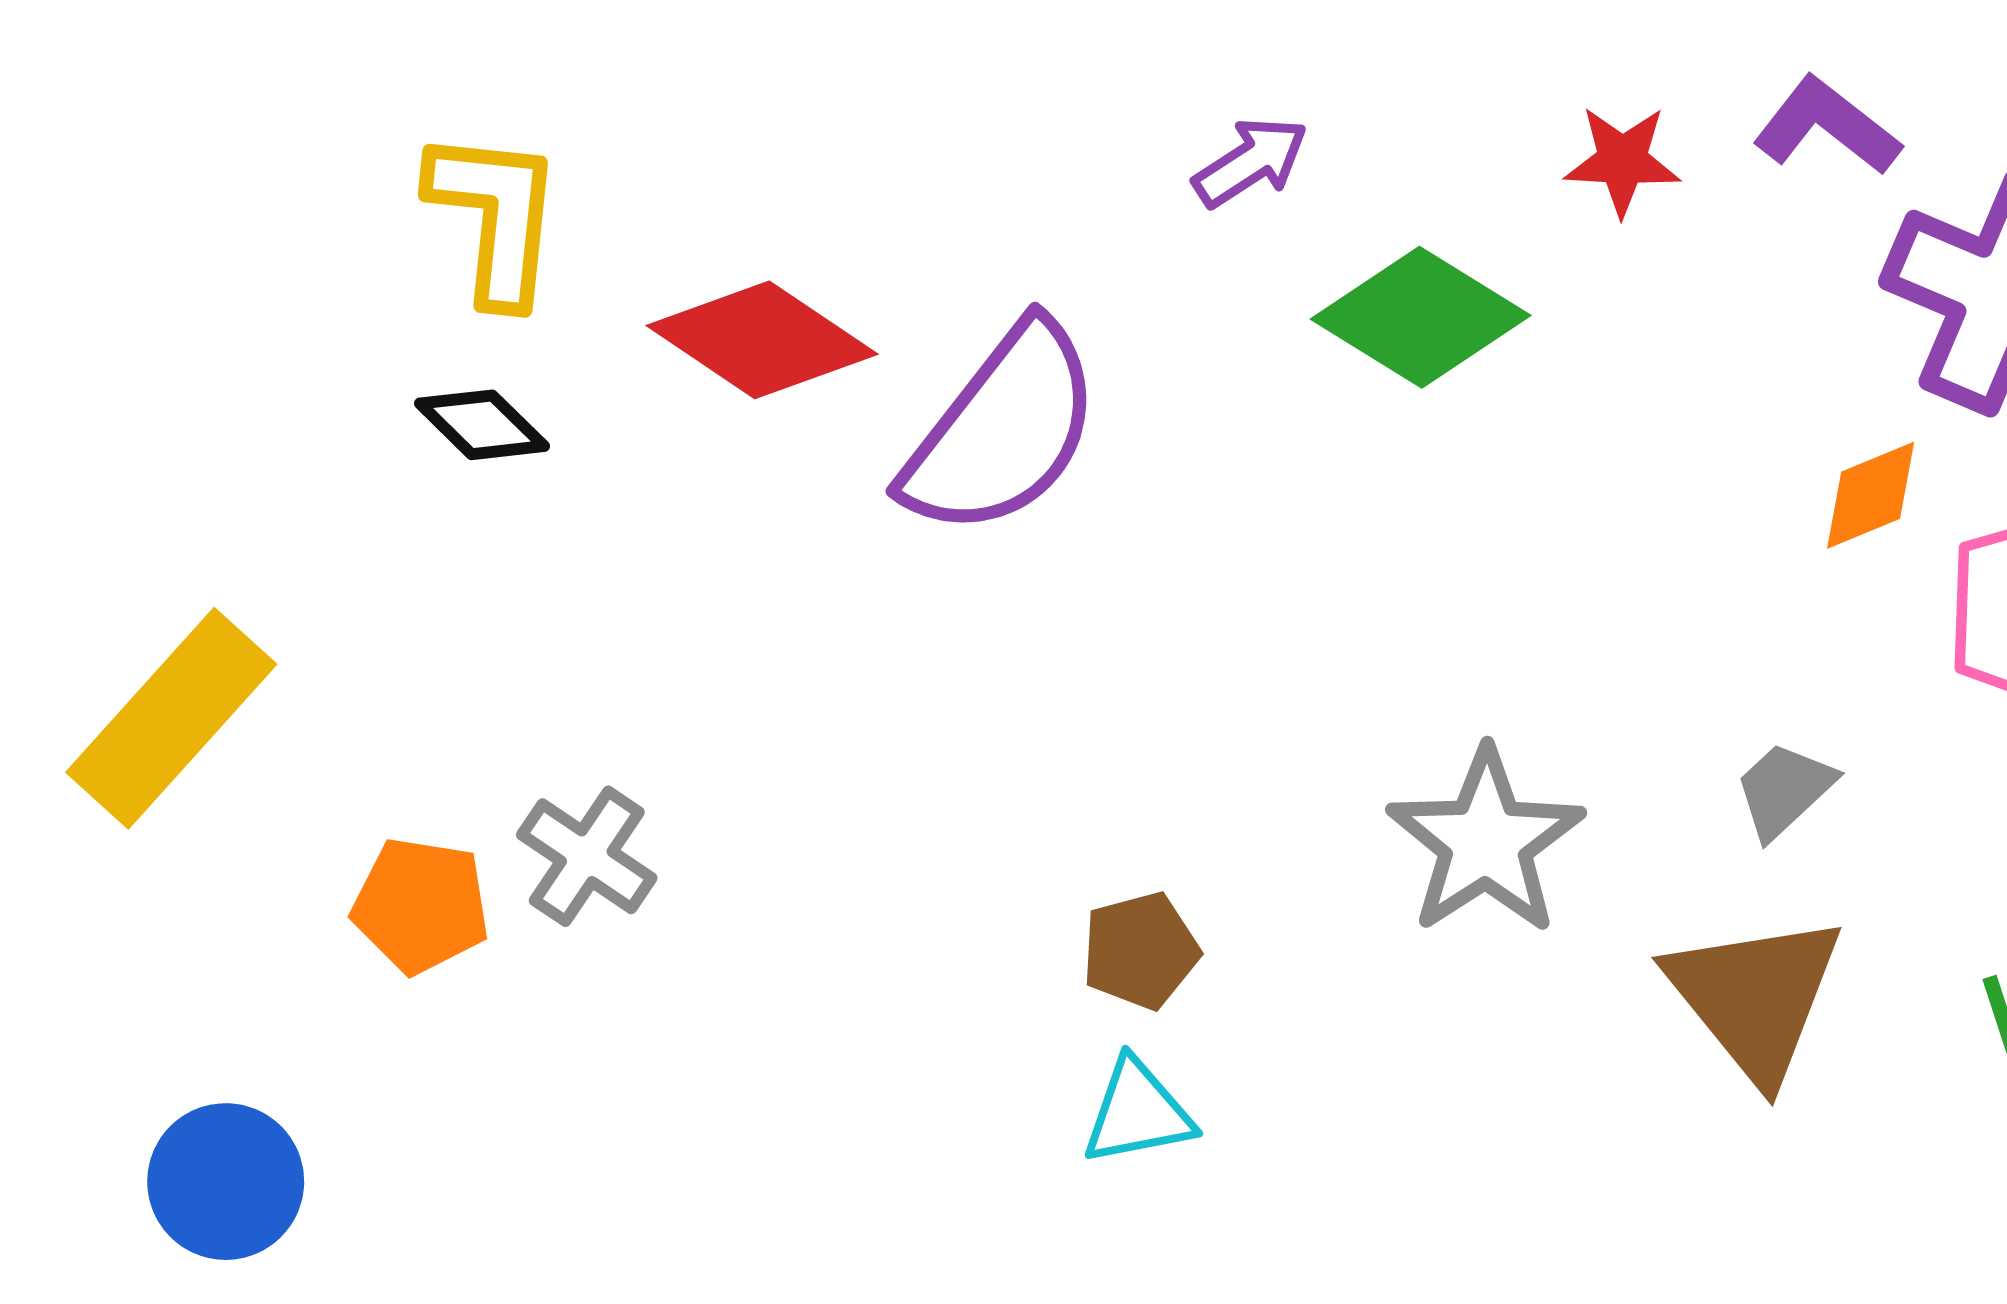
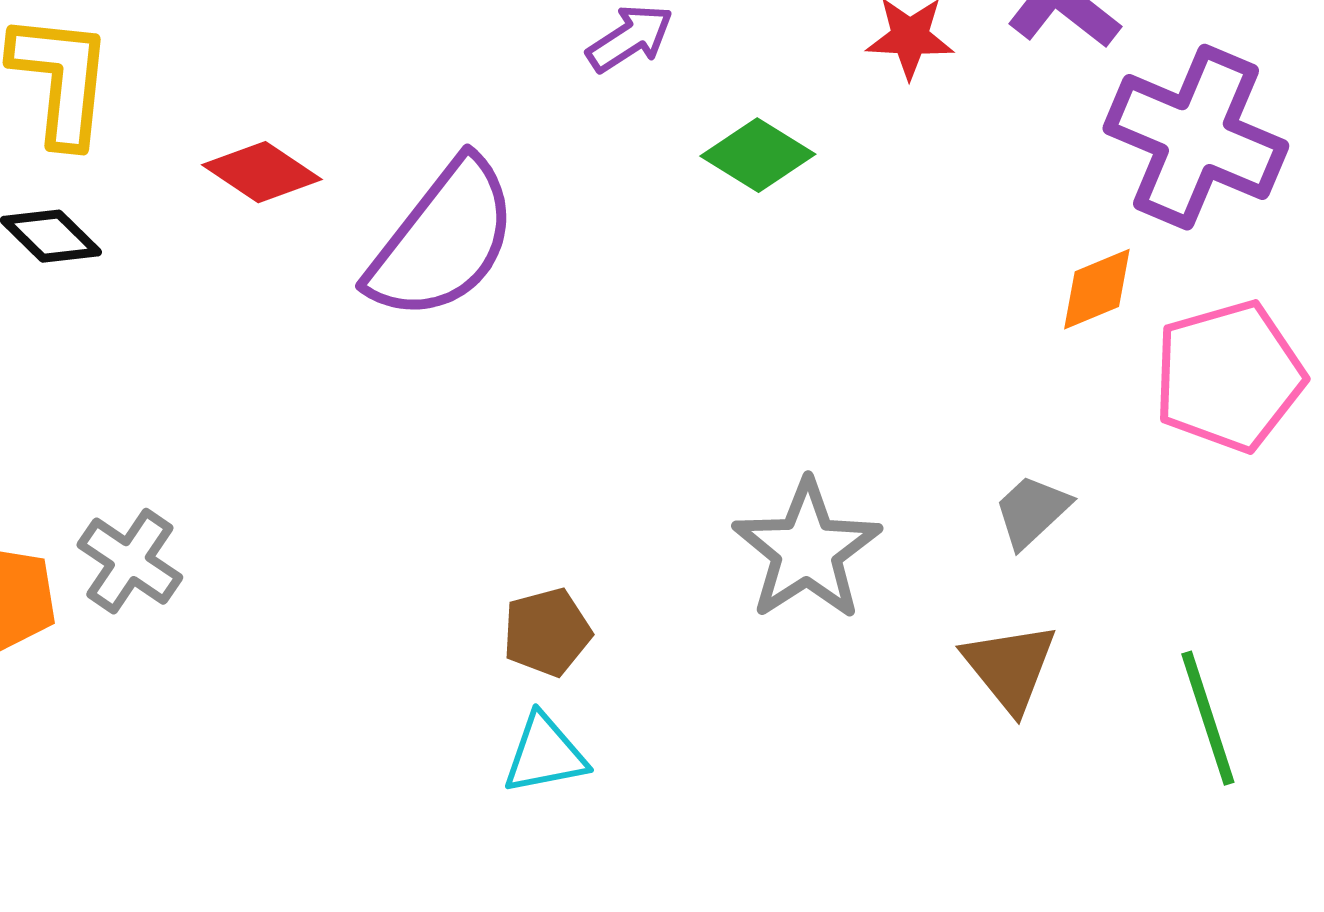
green diamond: (1421, 317) -> (758, 155), size x0.7
red diamond: (762, 340) -> (262, 172), size x0.7
brown triangle: (1755, 997) -> (1010, 667), size x0.7

